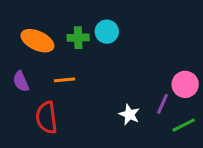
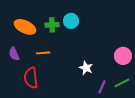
purple line: (163, 104) -> (102, 87), moved
white star: (129, 115) -> (86, 68), moved

